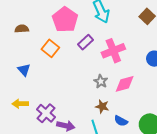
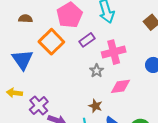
orange square: (50, 48) -> (51, 42), size x1.4
blue triangle: (24, 70) -> (22, 60), size x1.6
gray star: (101, 81) -> (97, 71), moved

